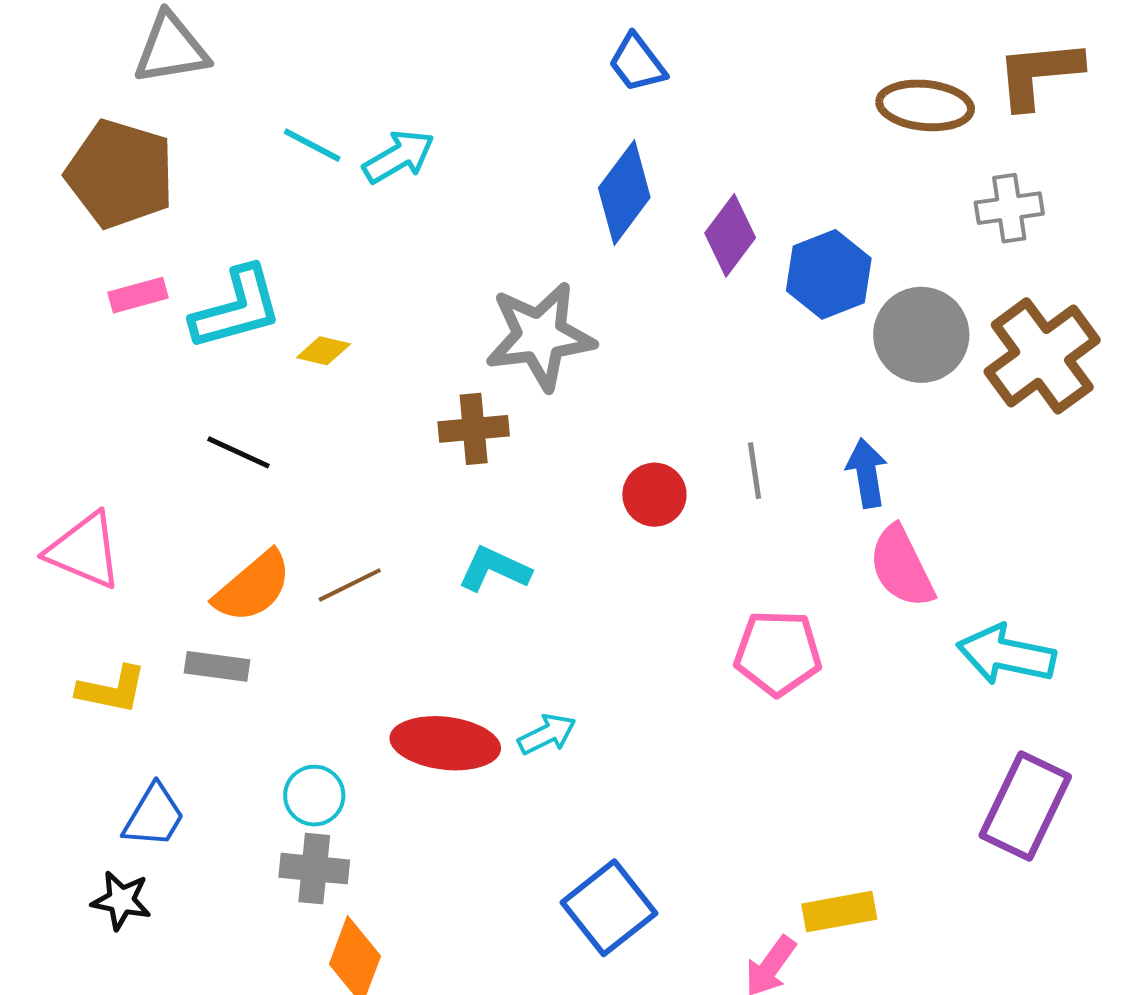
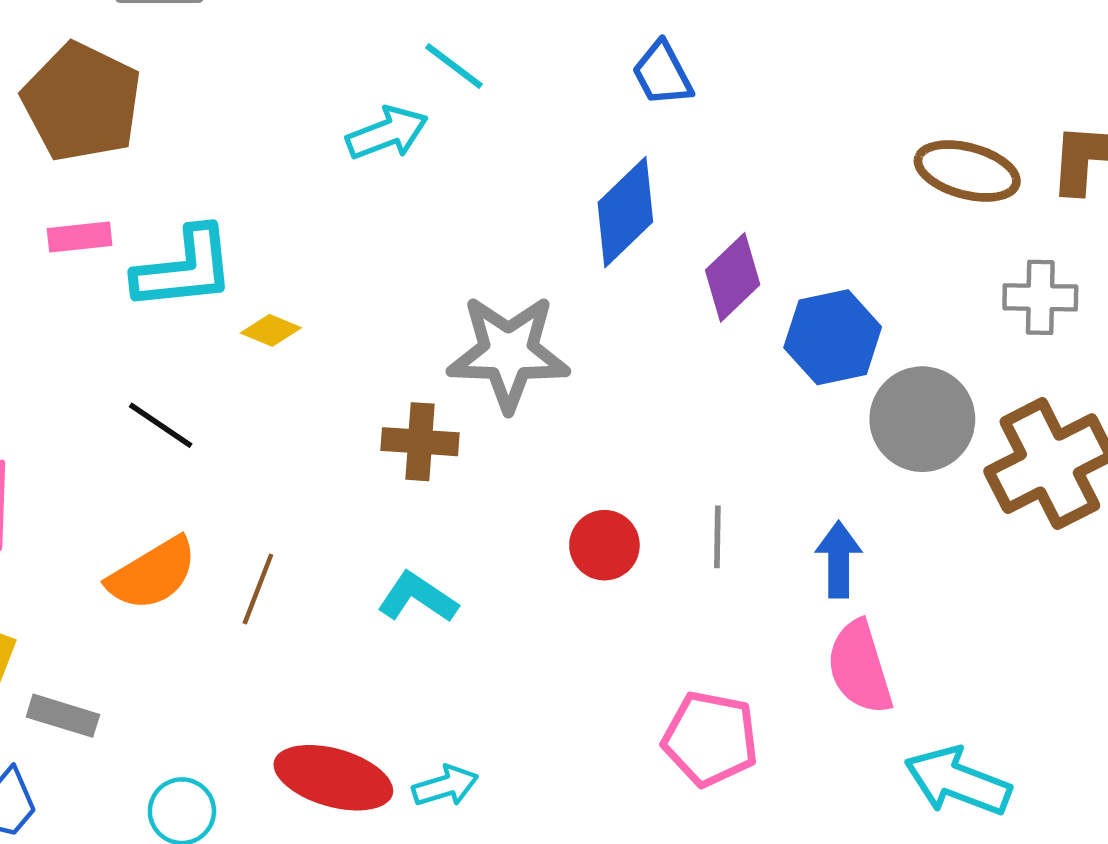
cyan line: (312, 145) -> (454, 66), moved
brown line: (350, 585) -> (258, 589), turned -52
gray rectangle: (217, 666) -> (63, 716), moved

